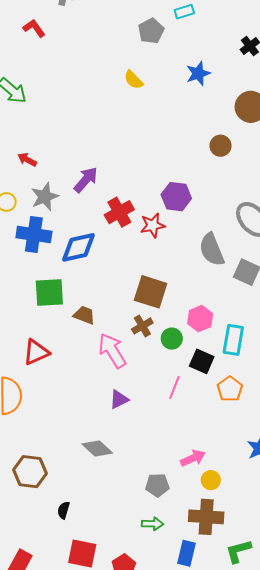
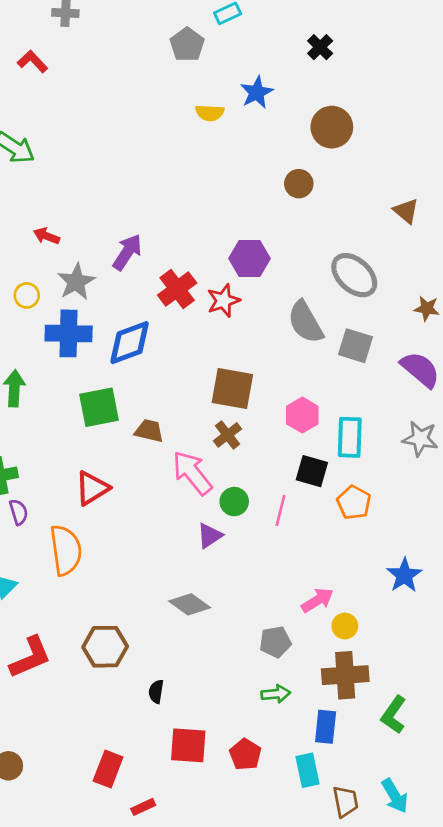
yellow semicircle: (133, 80) -> (210, 113), moved, turned -35
green circle: (172, 339) -> (234, 502), moved
green L-shape: (238, 551) -> (394, 715), turned -32

